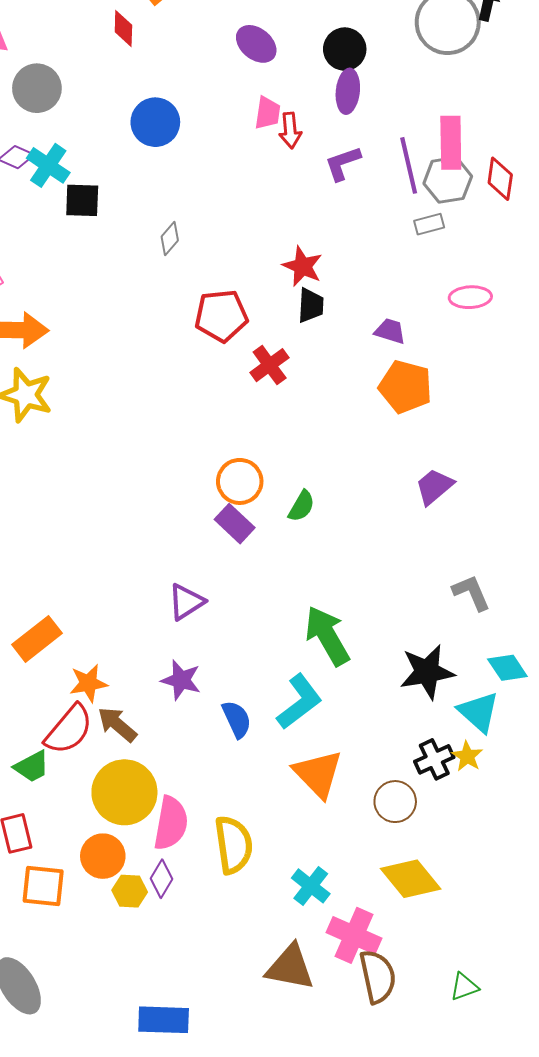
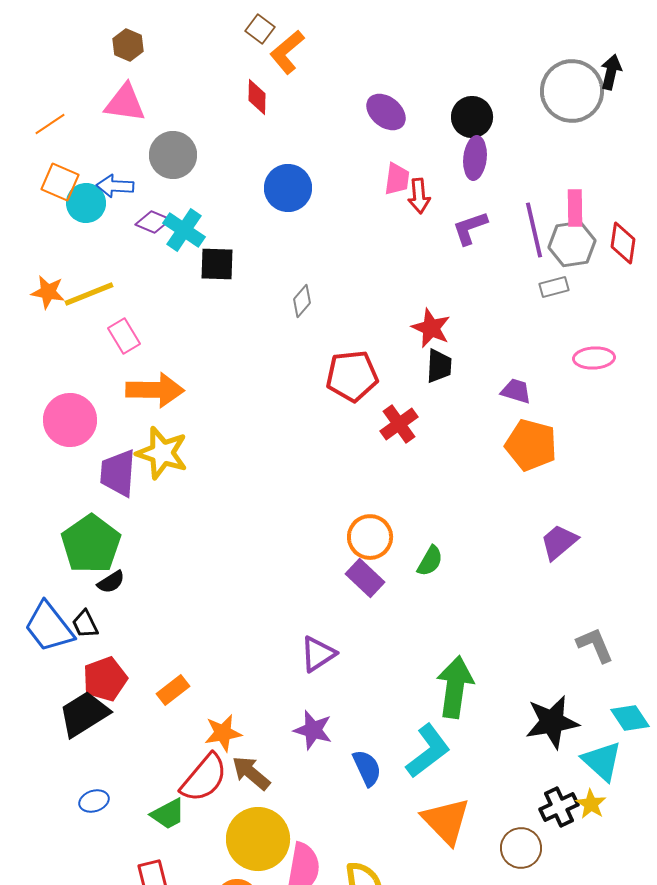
pink rectangle: (451, 143) -> (575, 208), size x0.7
green arrow: (327, 636) -> (455, 687), turned 38
orange rectangle: (37, 639) -> (173, 690), size x0.7

